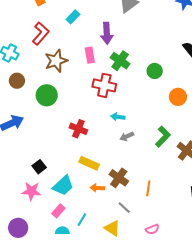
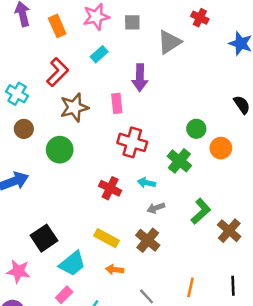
green cross: (120, 61) -> (179, 161), moved
orange circle: (178, 97) -> (221, 148), moved
red cross: (78, 129) -> (110, 188), moved
black square: (39, 167) -> (44, 238), size x1.5
brown cross: (119, 178) -> (148, 240), moved
orange line: (148, 188) -> (190, 287), moved
pink star: (31, 191) -> (18, 271), moved

